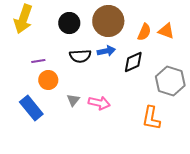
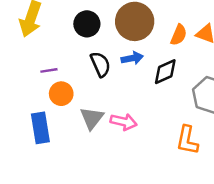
black semicircle: (80, 56) -> (100, 64), turned -110
gray triangle: (73, 100) -> (92, 118), size x1.5
blue rectangle: (31, 108) -> (40, 128), turned 30

